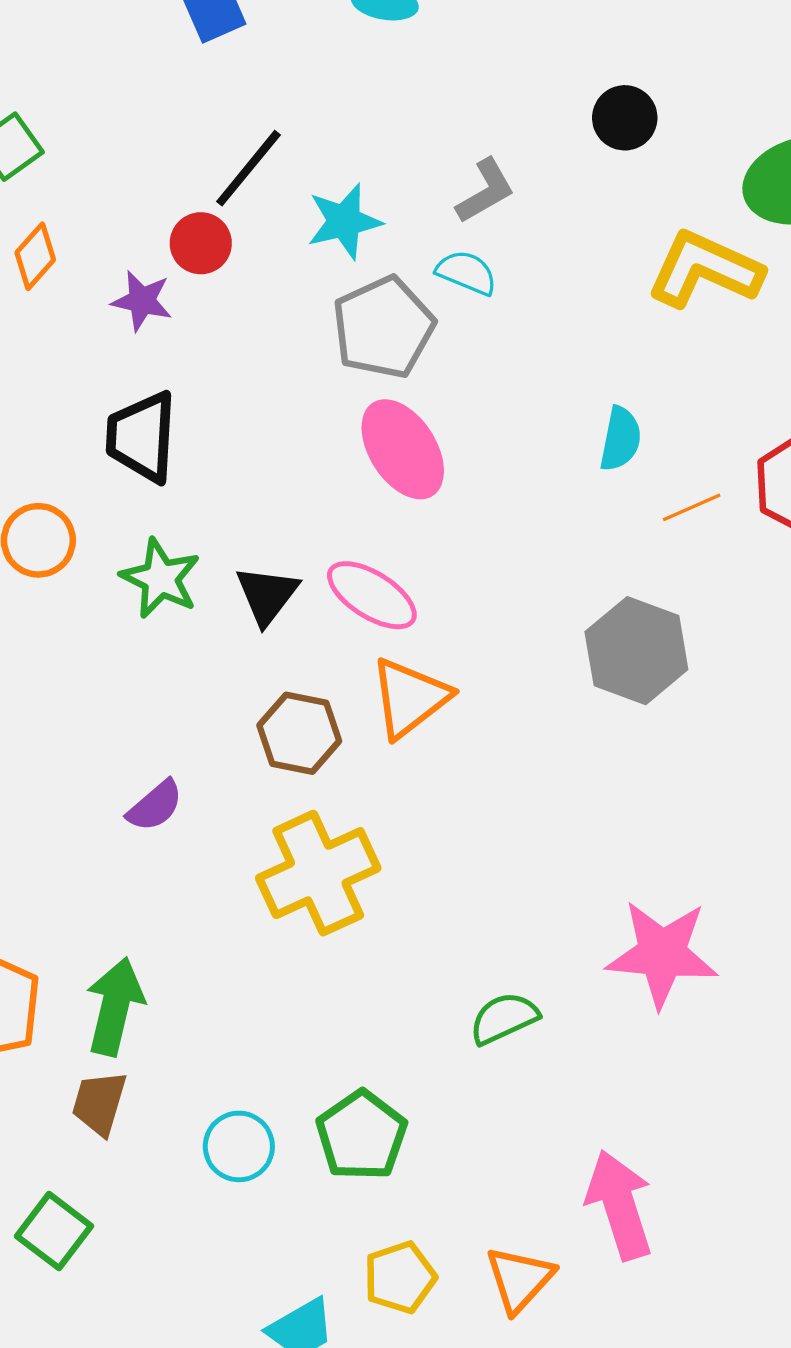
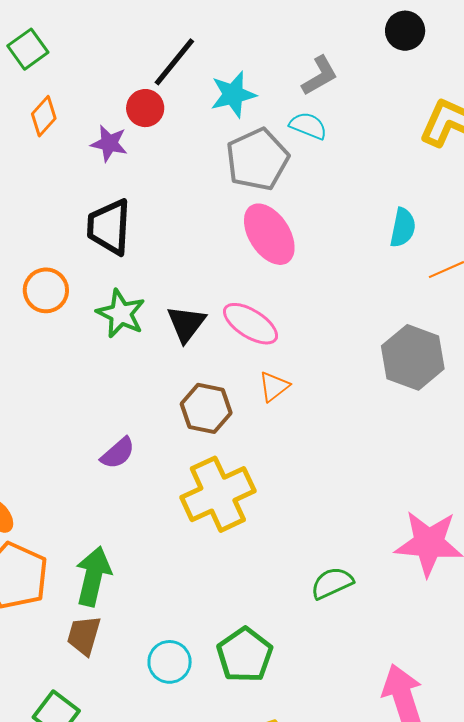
orange triangle: (410, 698) -> (274, 387), size x0.6

